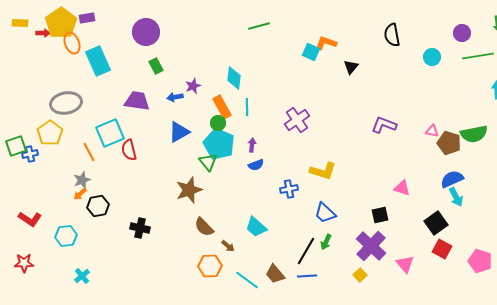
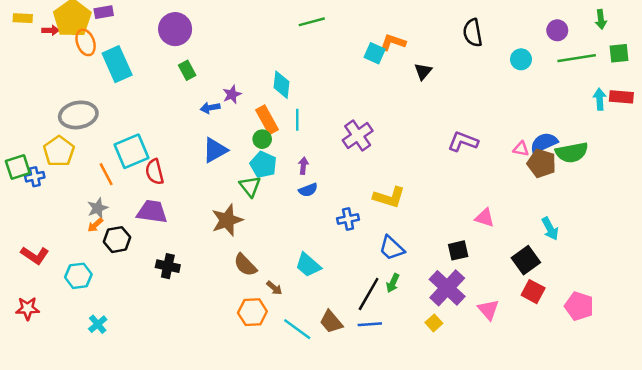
purple trapezoid: (137, 101) -> (152, 212), moved
cyan pentagon: (219, 144) -> (263, 165), size x0.7
blue semicircle: (452, 179) -> (544, 143), moved

